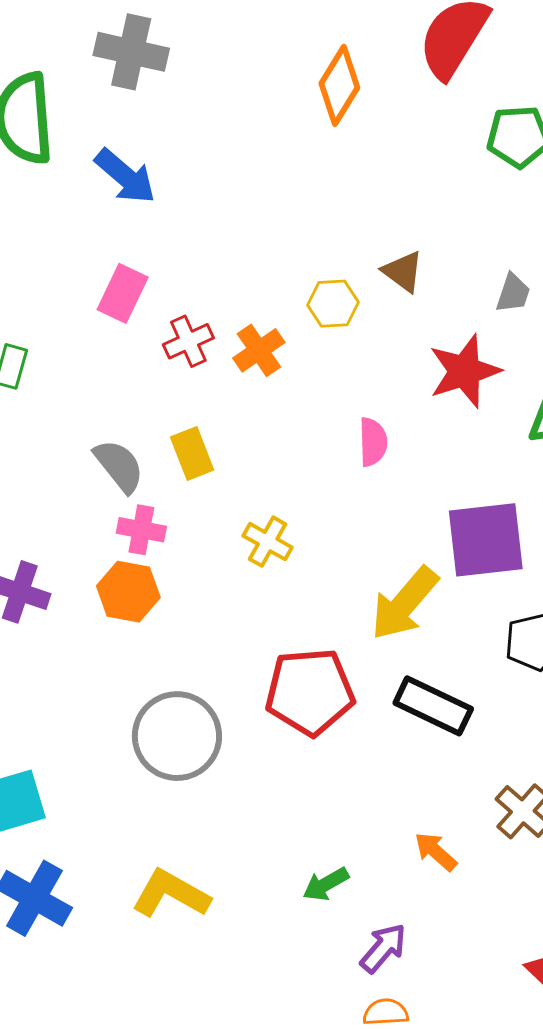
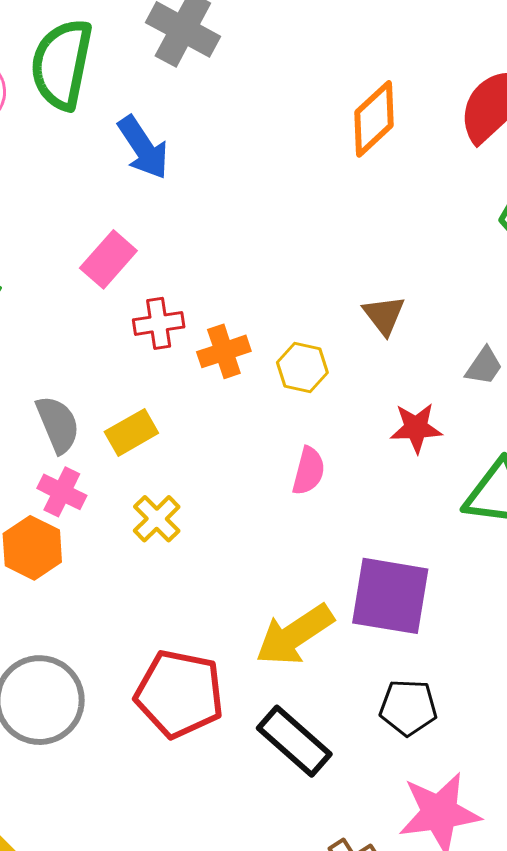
yellow hexagon: (333, 304) -> (302, 368), moved
red star: (465, 371) -> (416, 428), size x0.7
yellow rectangle: (192, 454) -> (131, 432), turned 66
yellow cross: (268, 542) -> (157, 519), moved

